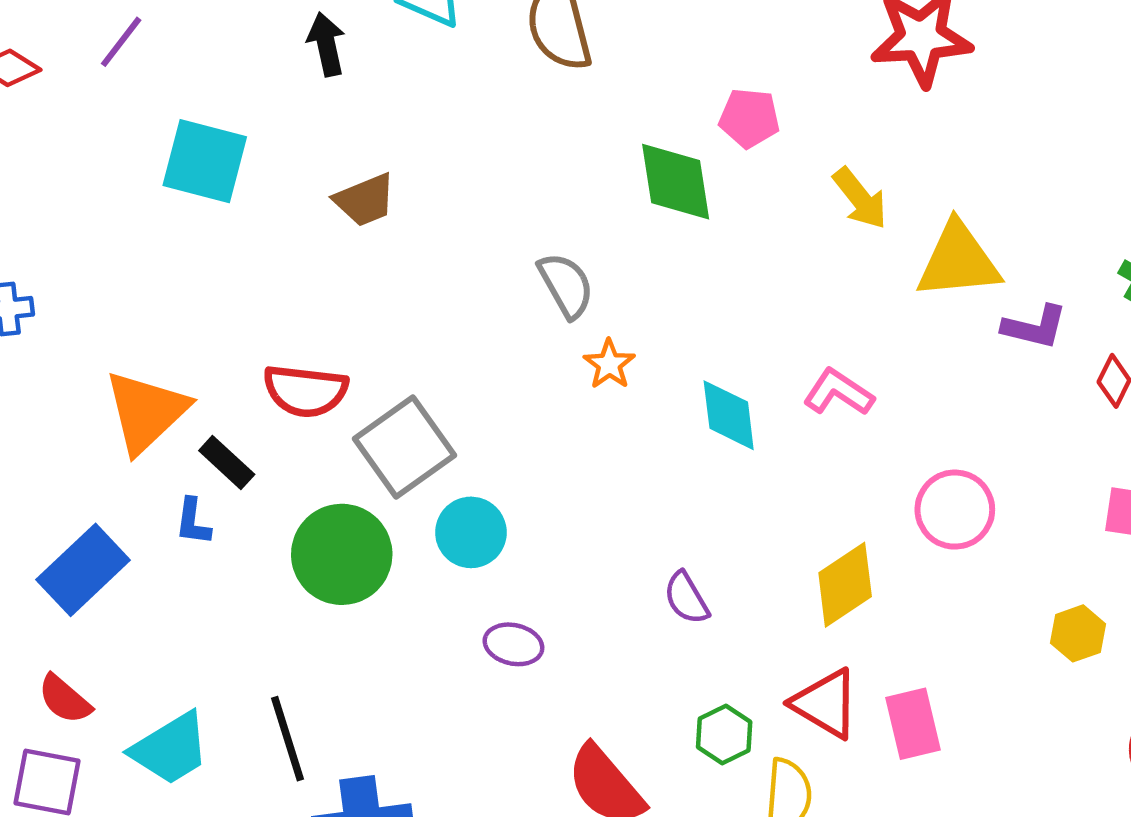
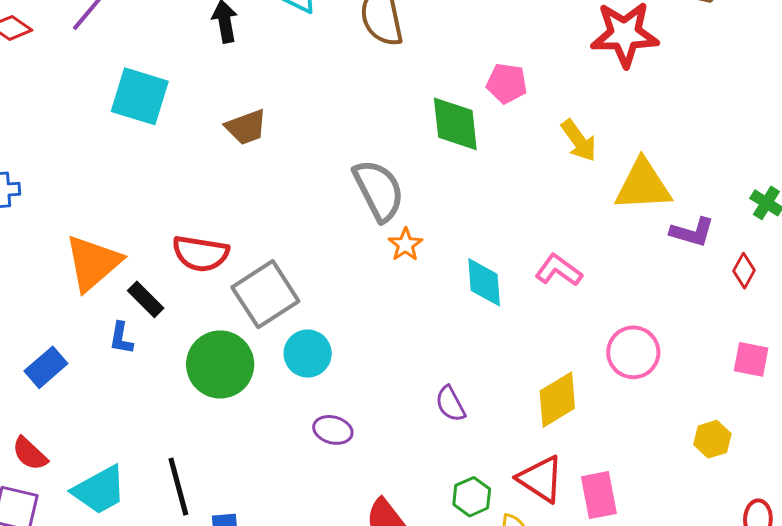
gray semicircle: (566, 285) -> (379, 190), size x1.4
blue rectangle: (83, 570) -> (46, 367), size x0.7

